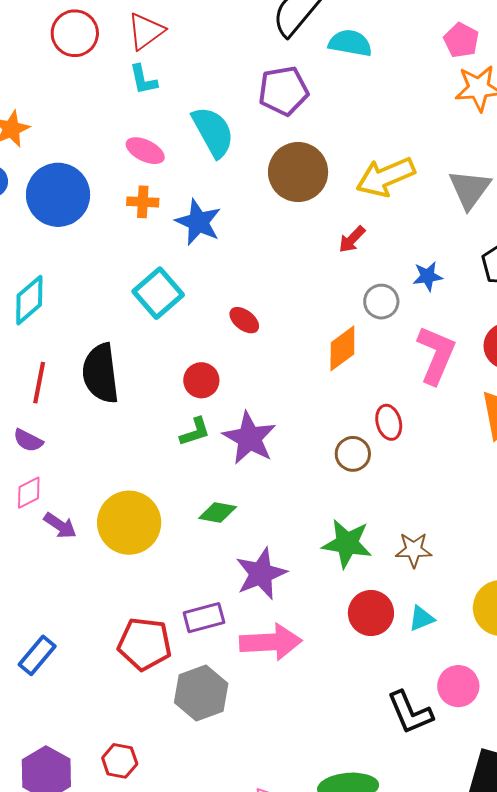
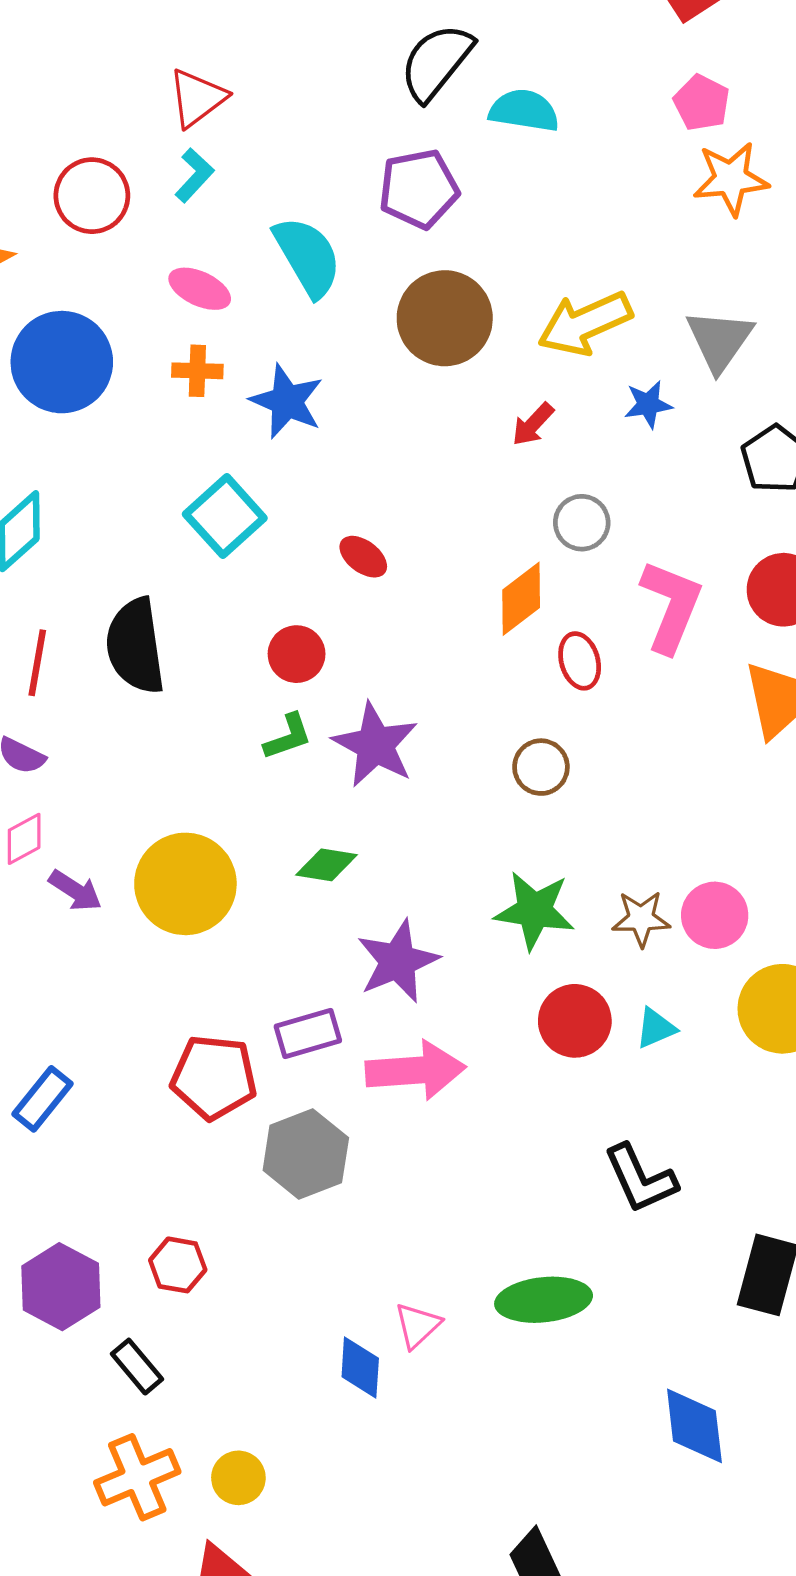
red circle: (75, 33) -> (92, 196), moved
cyan L-shape: (143, 80) -> (194, 175), turned -124
blue star: (428, 276) -> (648, 404), moved
red ellipse: (389, 422) -> (580, 661), moved
pink circle: (458, 686) -> (715, 915), moved

